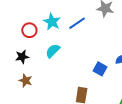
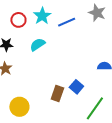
blue square: (100, 69) -> (76, 87), moved

